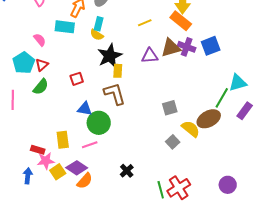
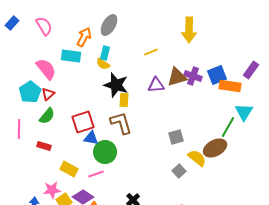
orange rectangle: (181, 21) -> (230, 86), moved, turned -30
pink semicircle: (40, 40) -> (46, 69), size x1.6
black star: (110, 56) -> (116, 85), turned -30
red square: (77, 79) -> (83, 122), moved, size x1.6
cyan triangle: (238, 83) -> (244, 112), turned -42
purple rectangle: (245, 111) -> (251, 70), moved
yellow rectangle: (63, 140) -> (69, 169), turned -54
red rectangle: (38, 150) -> (44, 146), moved

